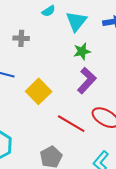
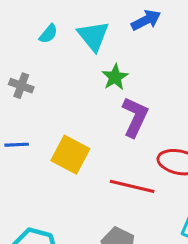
gray cross: (21, 38) -> (21, 86), turned 35

